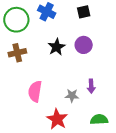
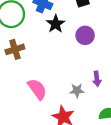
black star: (56, 47) -> (56, 24), moved
pink semicircle: (35, 91) -> (37, 89), turned 140

